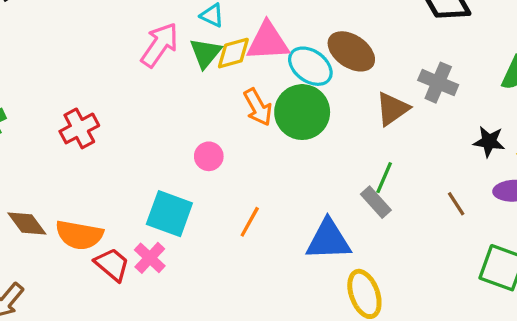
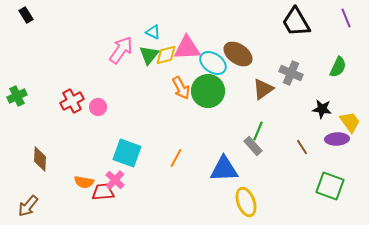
pink circle: (209, 156) -> (98, 107), moved
brown diamond: (27, 223) -> (40, 159), turned 40
orange semicircle: (79, 235) -> (84, 182), moved, size x0.7
red trapezoid: (112, 264) -> (103, 192), moved, turned -45

